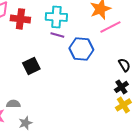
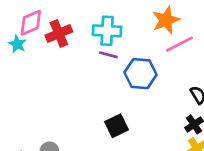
red cross: (20, 19) -> (59, 33), turned -30
black square: (31, 66) -> (116, 126), moved

